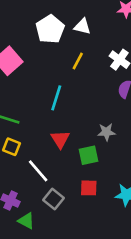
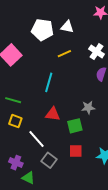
white pentagon: (50, 29) -> (42, 30), turned -30
yellow line: (78, 61) -> (64, 54), turned 40
red triangle: (60, 139) -> (53, 114), turned -49

